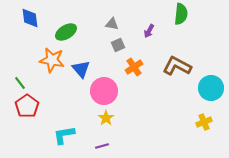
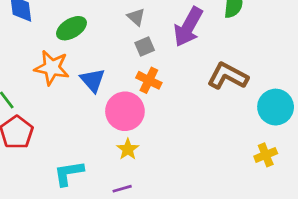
gray triangle: (112, 24) -> (136, 17), turned 32
purple arrow: (149, 31) -> (188, 27), size x2.0
orange cross: (134, 67) -> (149, 80), moved, turned -30

